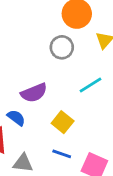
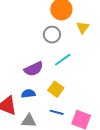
cyan line: (91, 85) -> (63, 60), moved
blue semicircle: (16, 118) -> (28, 94), moved, turned -40

